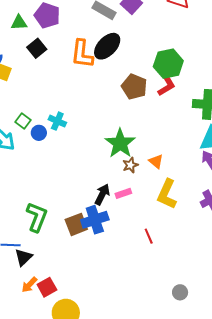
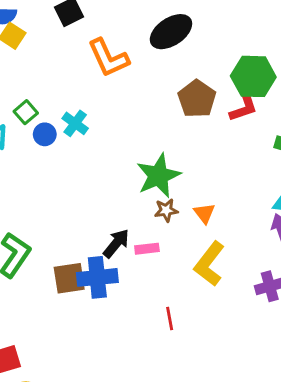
orange L-shape: (82, 54) -> (108, 58), moved, turned -44

